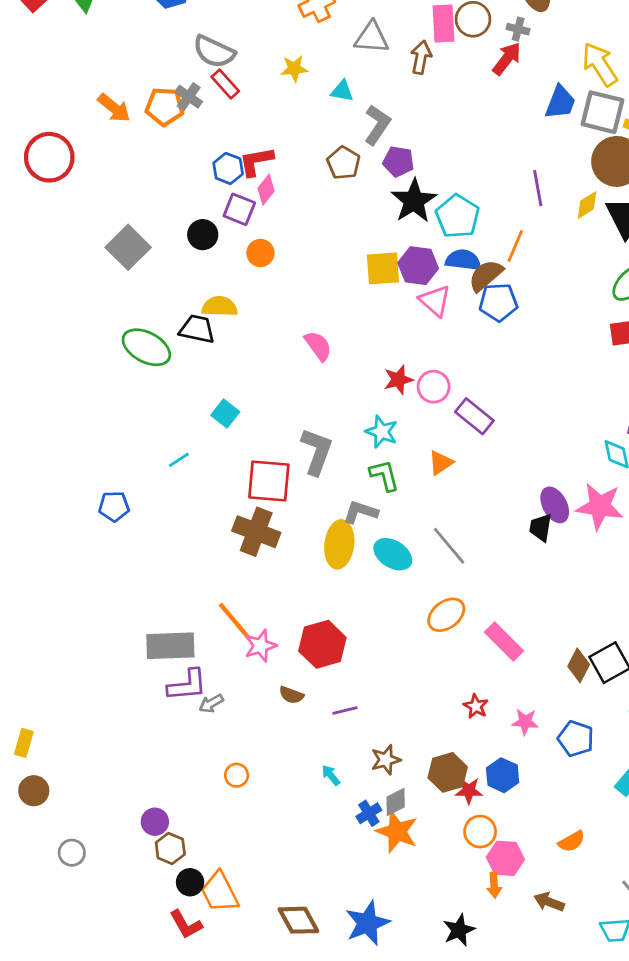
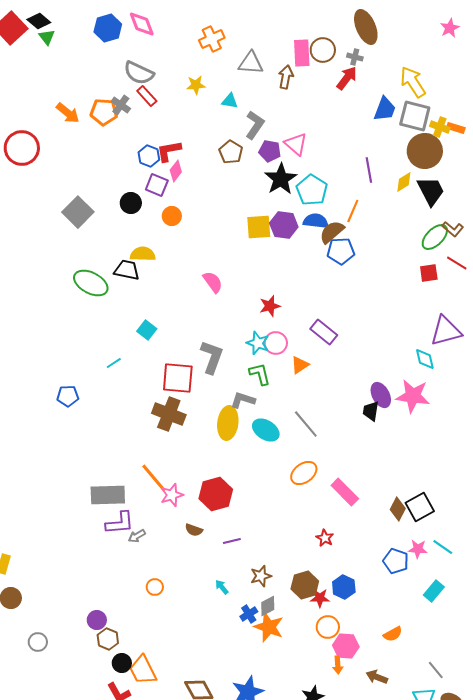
pink triangle: (435, 301) -> (296, 144), moved
pink circle: (434, 387) -> (276, 343), moved
pink star: (525, 722) -> (418, 549), moved

